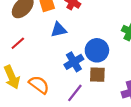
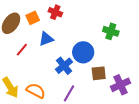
red line: (18, 43) -> (22, 50), moved
brown square: (97, 75) -> (99, 73), moved

